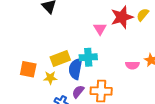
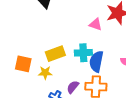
pink triangle: (100, 29) -> (96, 24), turned -40
blue semicircle: (75, 69) -> (96, 61), moved

